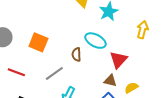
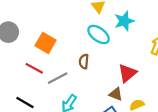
cyan ellipse: (95, 41) -> (99, 34), moved
red line: (16, 72) -> (34, 68), moved

